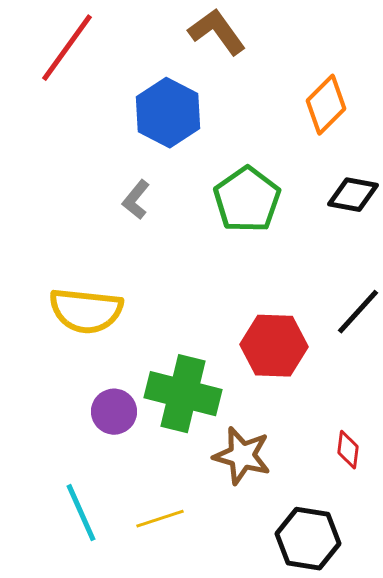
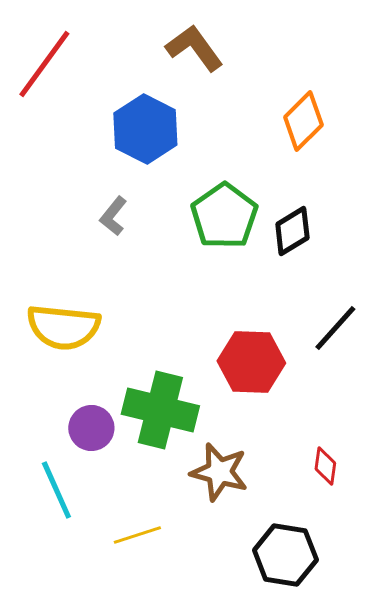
black diamond: (353, 195) -> (292, 231), moved, turned -42
cyan line: (81, 513) -> (56, 490), moved

